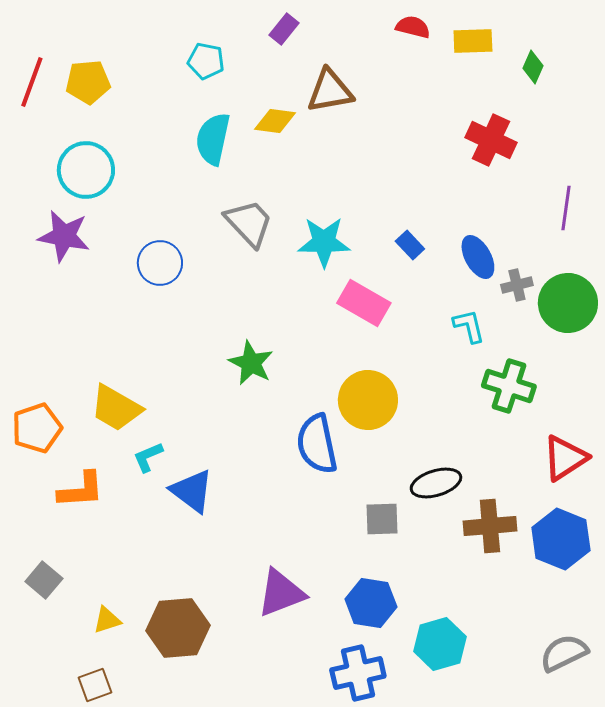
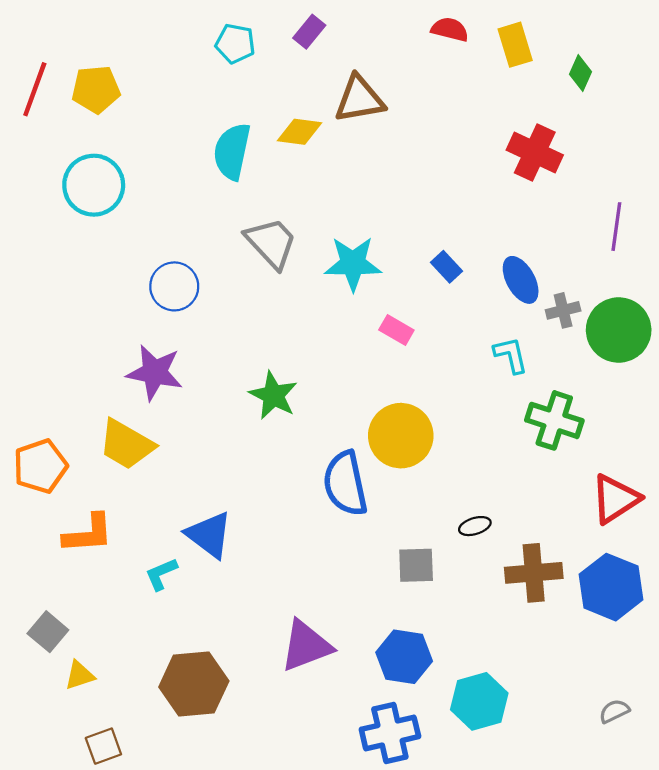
yellow rectangle: (473, 41) -> (515, 45), turned 75
cyan pentagon: (206, 61) -> (235, 44), moved
purple star: (64, 236) -> (155, 372), moved
pink rectangle: (364, 303) -> (396, 330), size x0.6
cyan L-shape: (148, 457) -> (161, 574), moved
black ellipse: (436, 483) -> (475, 526), size x0.6
yellow triangle: (107, 620) -> (80, 675), moved
gray semicircle: (564, 653) -> (614, 711), size x0.6

